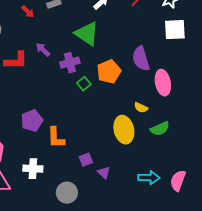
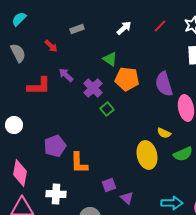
red arrow: (28, 12) -> (51, 46), moved
green triangle: (87, 34) -> (110, 59), size x0.6
purple cross: (70, 63) -> (93, 88), turned -30
orange pentagon: (109, 72) -> (127, 79), moved, turned 30

